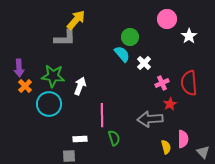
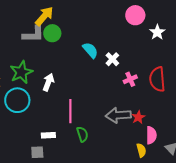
green circle: (130, 37) -> (52, 33), moved
green star: (53, 76) -> (21, 72), turned -30
red star: (170, 104) -> (138, 117), moved
yellow semicircle: (166, 147) -> (141, 150), moved

